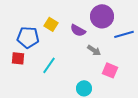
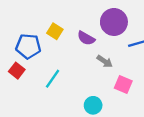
red square: (18, 58) -> (17, 71), turned 32

